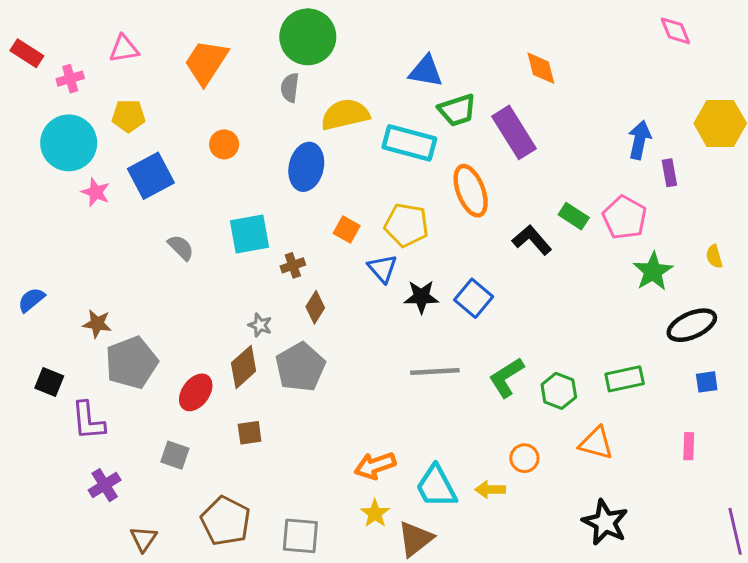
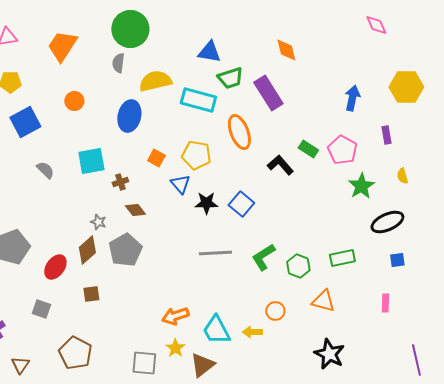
purple rectangle: (669, 173) -> (386, 135), moved
brown diamond: (315, 307) -> (135, 210), turned -70
gray square: (300, 536) -> (144, 363), moved

